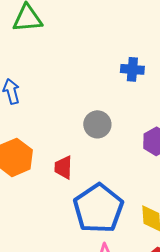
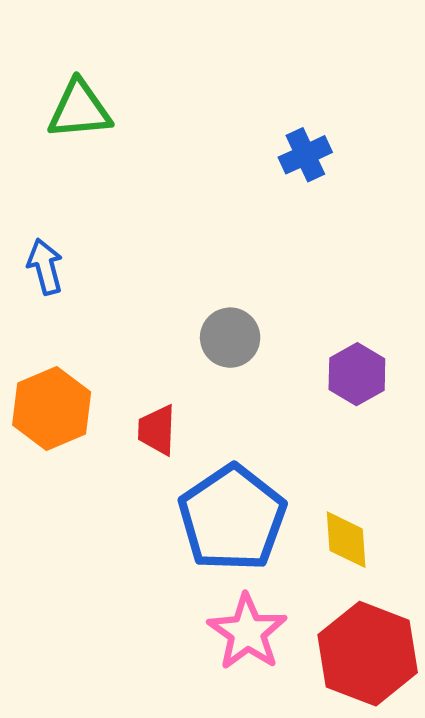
blue cross: (132, 69) -> (305, 155), moved, turned -30

